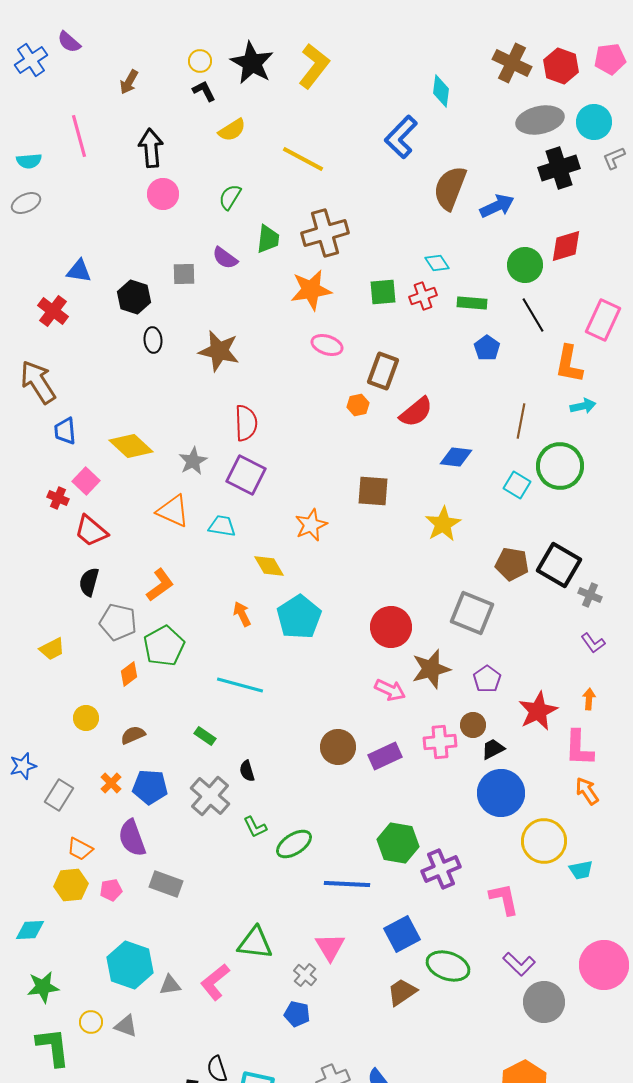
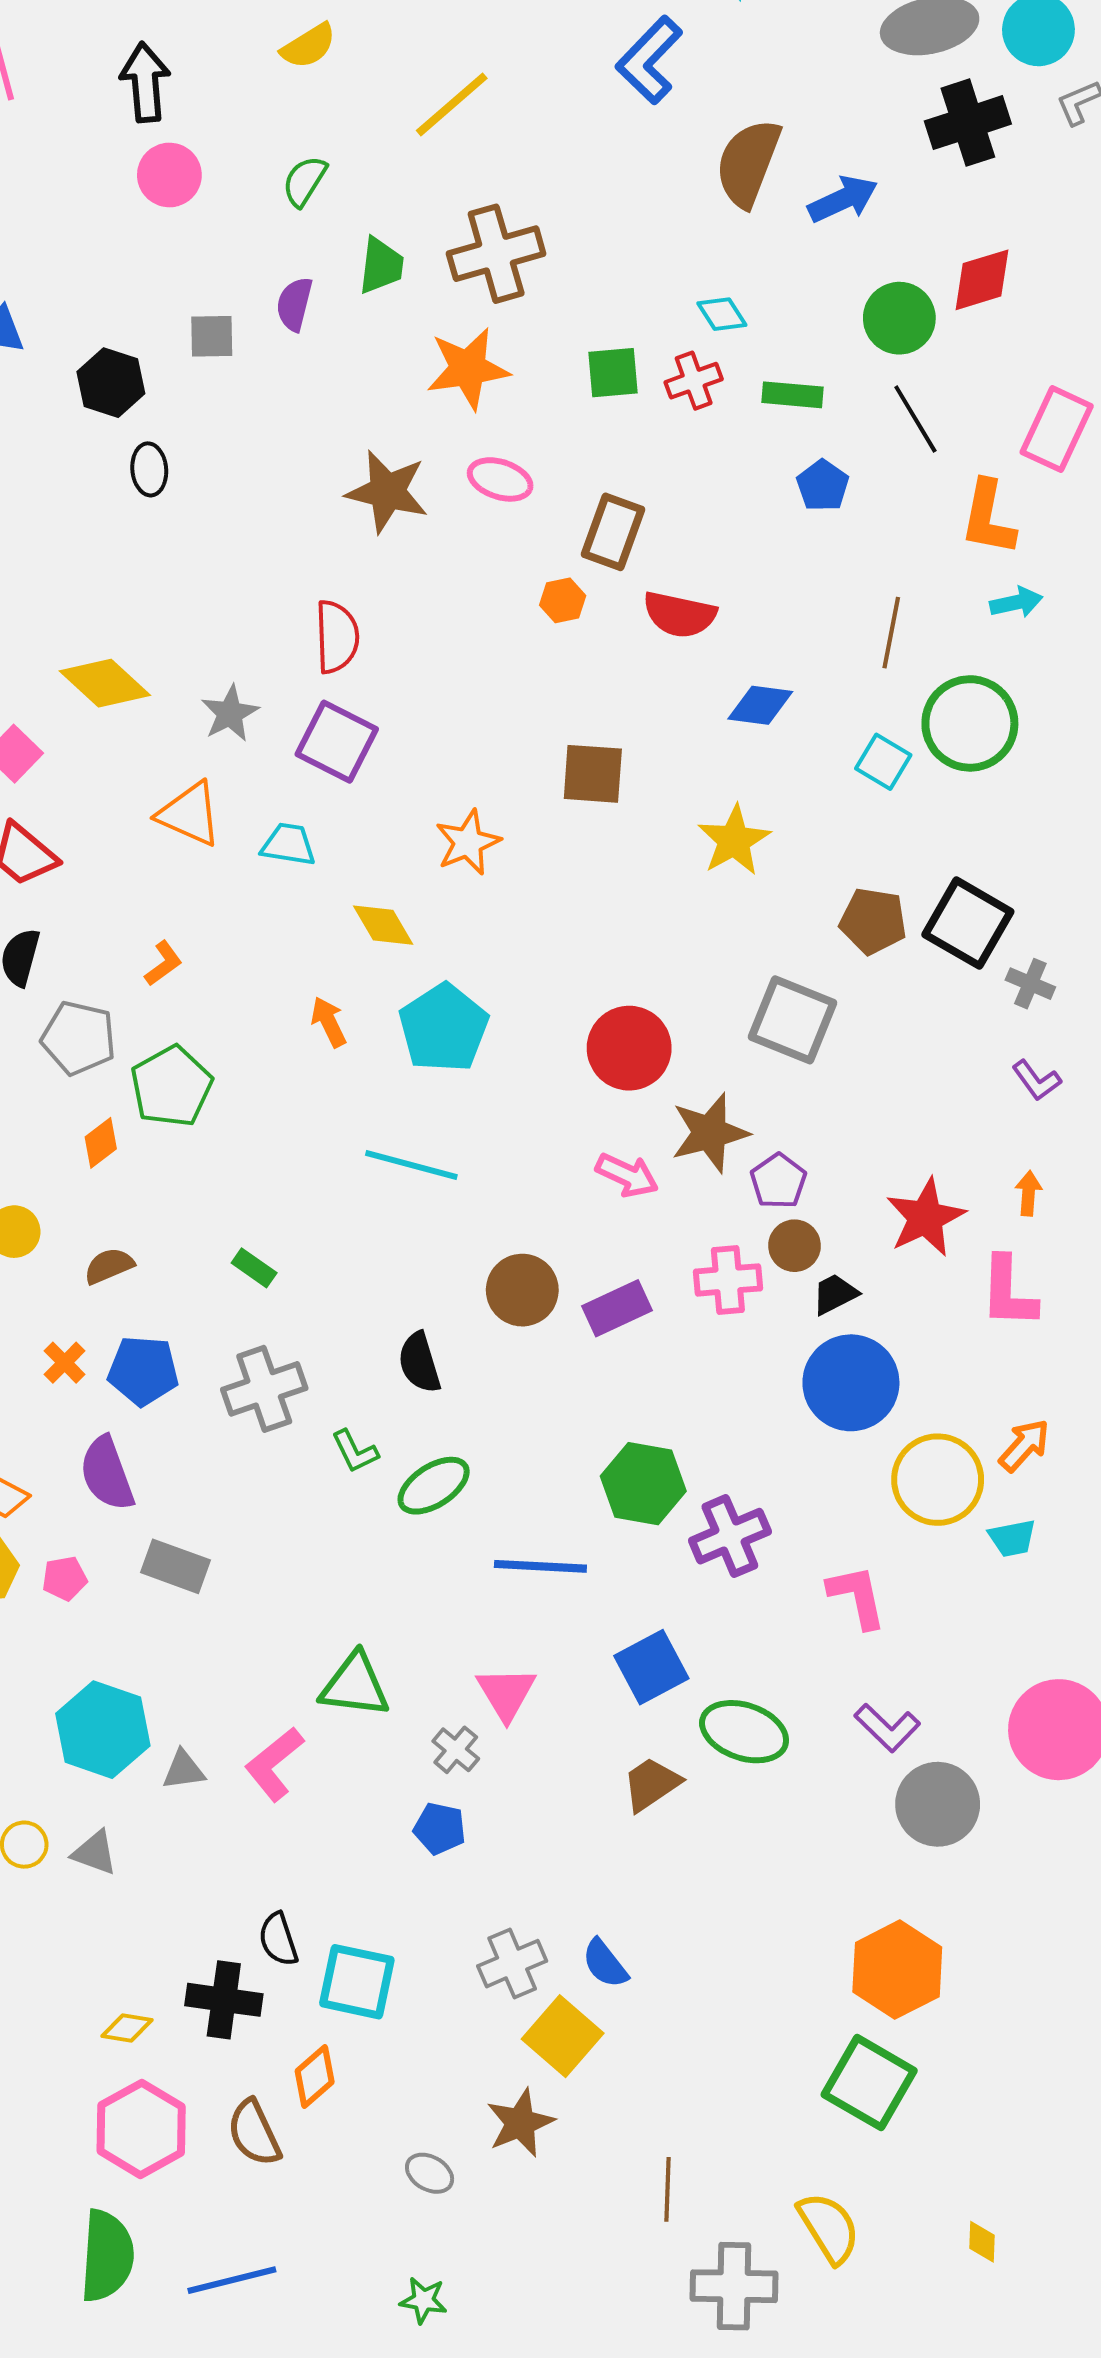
yellow line: (303, 159) -> (452, 104), turned -69
purple semicircle: (225, 258) -> (294, 304), turned 68
brown star: (219, 351) -> (387, 492), moved
red semicircle: (416, 412) -> (680, 615), turned 51
orange L-shape: (160, 585) -> (163, 963), size x0.7
purple pentagon: (487, 679) -> (778, 1181), moved
cyan line: (240, 685) -> (411, 1165), moved
black semicircle: (247, 771) -> (419, 1363), moved, size x1.4
orange arrow: (587, 791) -> (1024, 1445), moved, turned 76
gray cross: (210, 796) -> (264, 1389), turned 30

